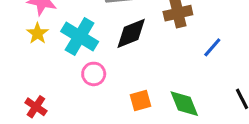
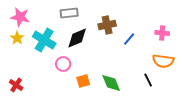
blue line: (212, 47) -> (129, 39), moved
pink circle: (94, 74) -> (63, 64), moved

